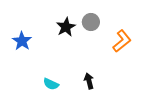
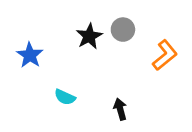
cyan semicircle: (51, 84) -> (65, 97), moved

